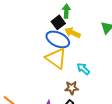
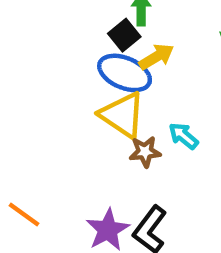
yellow arrow: (72, 33) -> (156, 57), turned 126
brown star: (72, 88) -> (145, 152), moved

